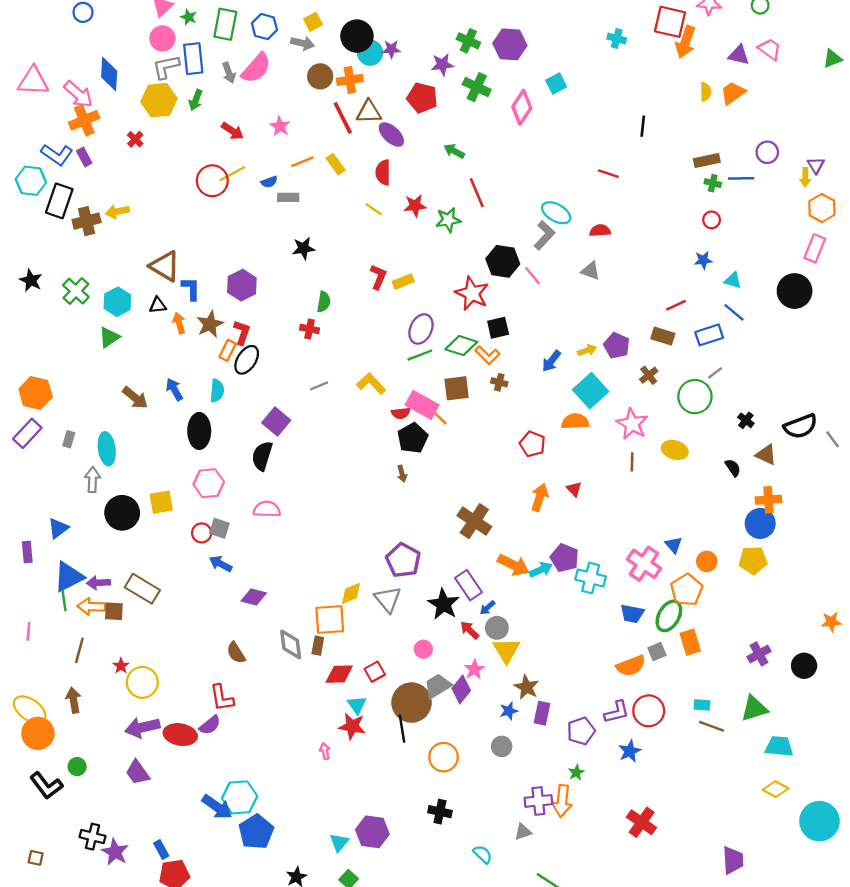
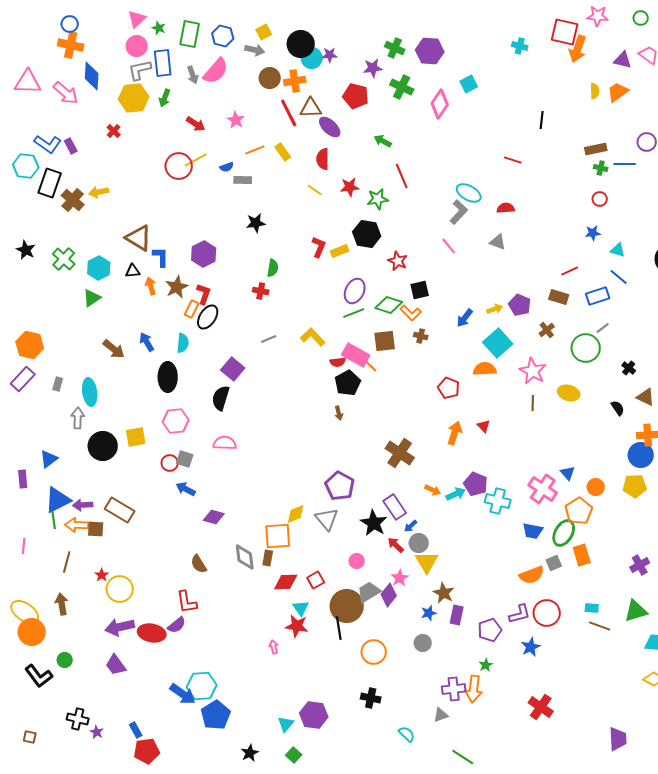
orange cross: (84, 120) -> (71, 45), moved, turned 35
brown cross: (87, 221) -> (73, 200), turned -35
black hexagon: (503, 261) -> (367, 234), moved
red star: (472, 293) -> (398, 261), size x0.7
orange arrow: (513, 565) -> (433, 490), size x0.6
purple star: (115, 852) -> (97, 732), size x0.6

